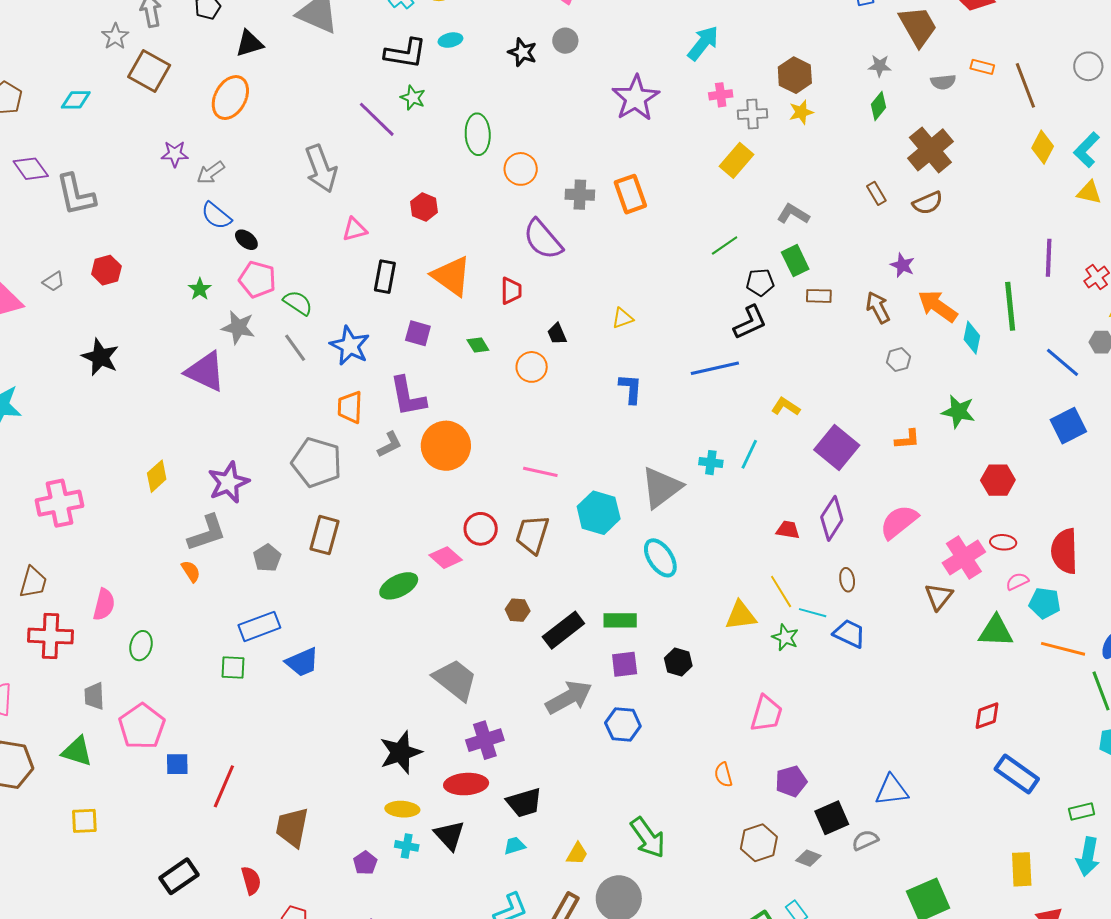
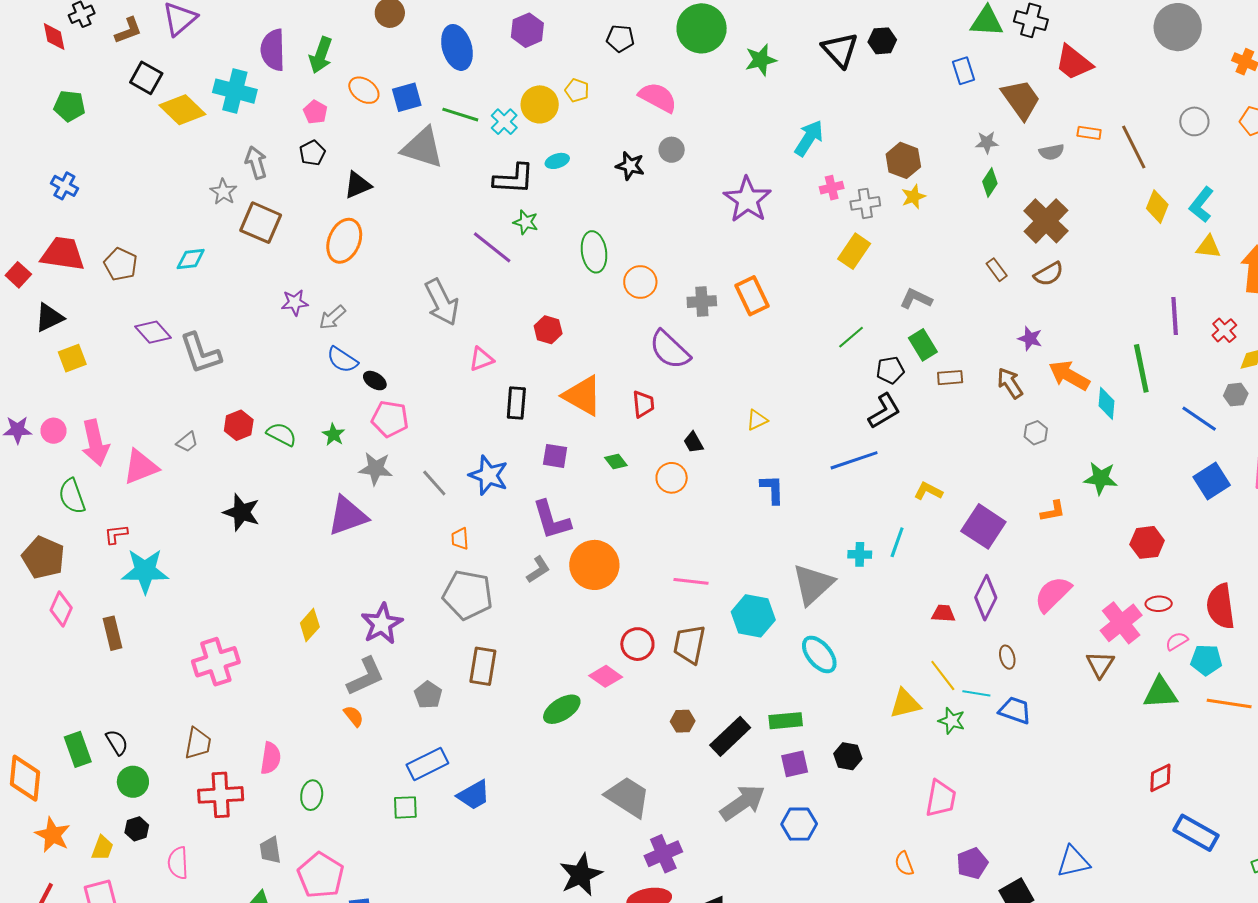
green semicircle: (298, 303) -> (281, 434), moved
purple triangle: (205, 372) -> (348, 516), turned -39
orange trapezoid: (350, 407) -> (460, 539), moved, size x0.7

